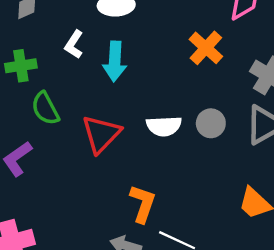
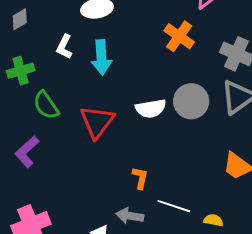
gray circle: (211, 123) -> (191, 101), size x1.4
orange L-shape: (143, 204) -> (140, 178), size x0.7

